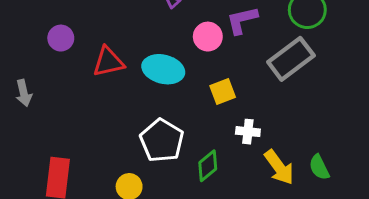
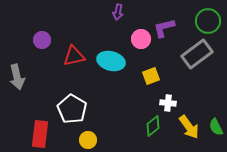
gray arrow: (24, 93) -> (17, 77), size x1.4
white pentagon: (162, 140) -> (72, 109), moved
green diamond: (208, 166) -> (153, 126), moved

